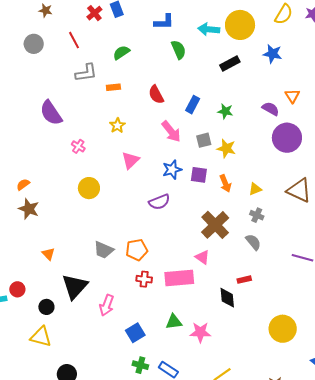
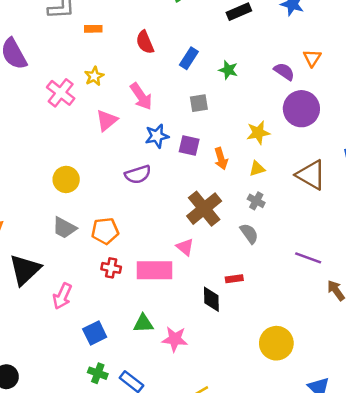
pink arrow: (171, 131) -> (141, 96), moved
pink cross: (78, 146) -> (61, 93), moved, size x1.6
yellow star: (226, 148) -> (258, 133), moved, turned -30
yellow circle: (89, 188) -> (66, 179), moved

